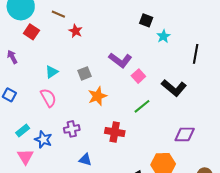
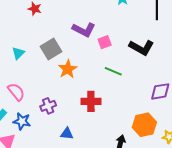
gray square: (85, 73) -> (51, 49), size x1.5
pink square: (138, 76) -> (105, 42), turned 32
pink semicircle: (48, 98) -> (16, 92), moved
green line: (142, 106) -> (113, 71), turned 72

